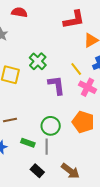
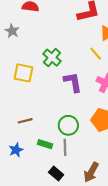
yellow line: (76, 69) -> (96, 54), moved
brown arrow: (70, 171) -> (91, 172), turned 84

